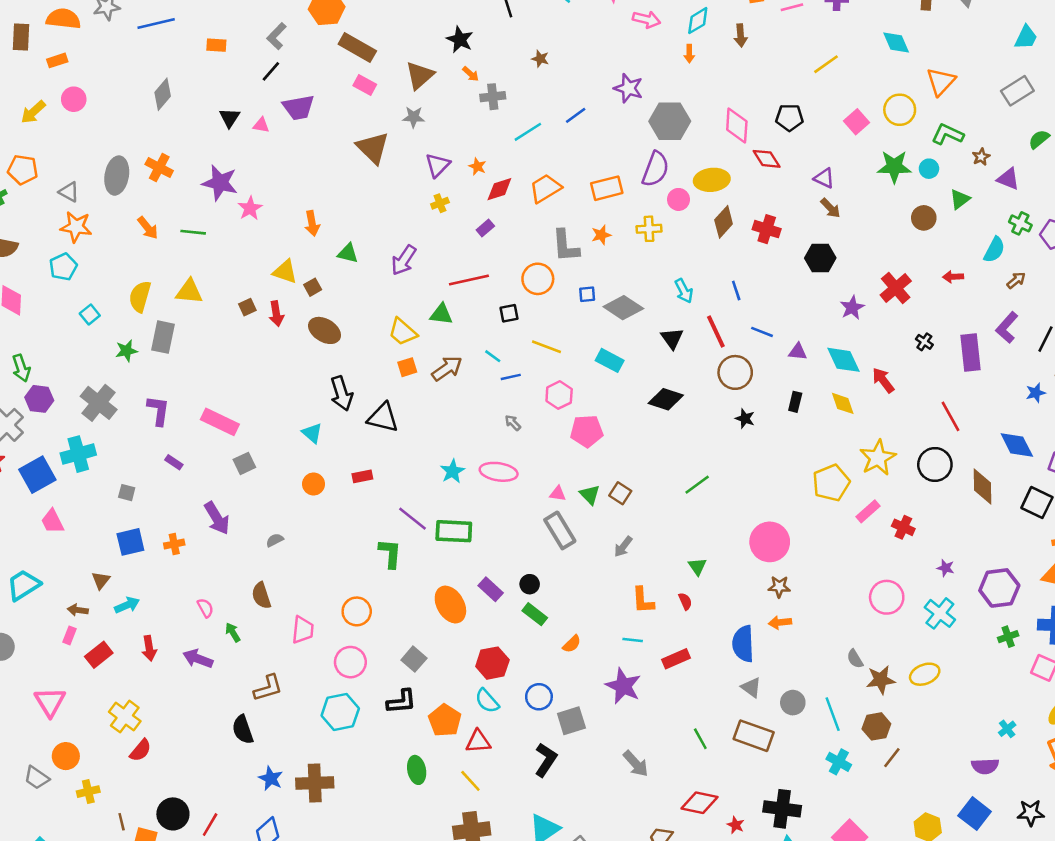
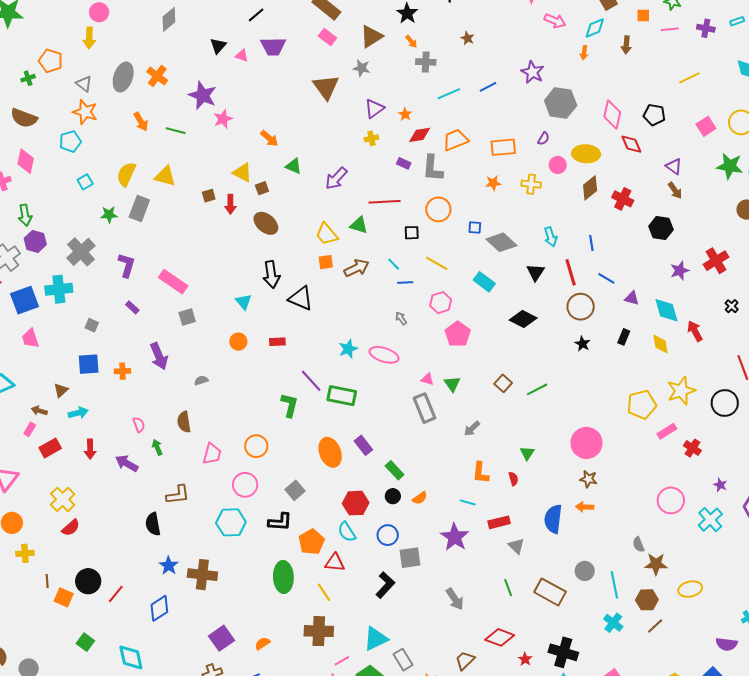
yellow arrow: (33, 112) -> (89, 38), moved, turned -55
purple semicircle: (655, 169) -> (544, 139), size x0.5
orange arrow: (312, 223) -> (269, 138), turned -48
purple rectangle: (485, 228) -> (404, 163), turned 56
gray L-shape: (566, 246) -> (433, 168), moved
pink pentagon: (587, 431) -> (458, 334), turned 30
brown square: (620, 493) -> (503, 383), moved
black circle: (530, 584) -> (393, 496), moved
yellow ellipse: (925, 674) -> (690, 589), moved
gray triangle: (751, 687) -> (516, 546), moved
green ellipse: (417, 770) -> (283, 577), size x1.4

